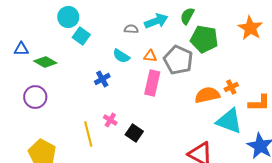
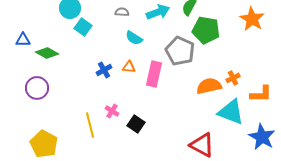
gray semicircle: (131, 29) -> (122, 12), moved
cyan semicircle: (121, 56) -> (134, 38), moved
orange triangle: (150, 56) -> (129, 67), moved

